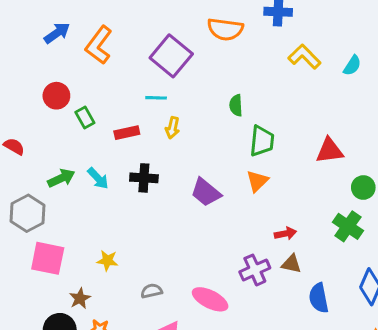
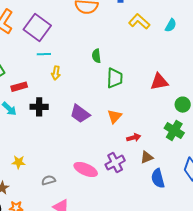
purple square: (171, 56) -> (37, 28), moved
red rectangle: (127, 133) -> (19, 87), moved
orange triangle: (257, 181) -> (114, 116), moved
brown triangle: (291, 264) -> (147, 157), moved, turned -32
pink ellipse: (210, 299) -> (86, 169), moved

